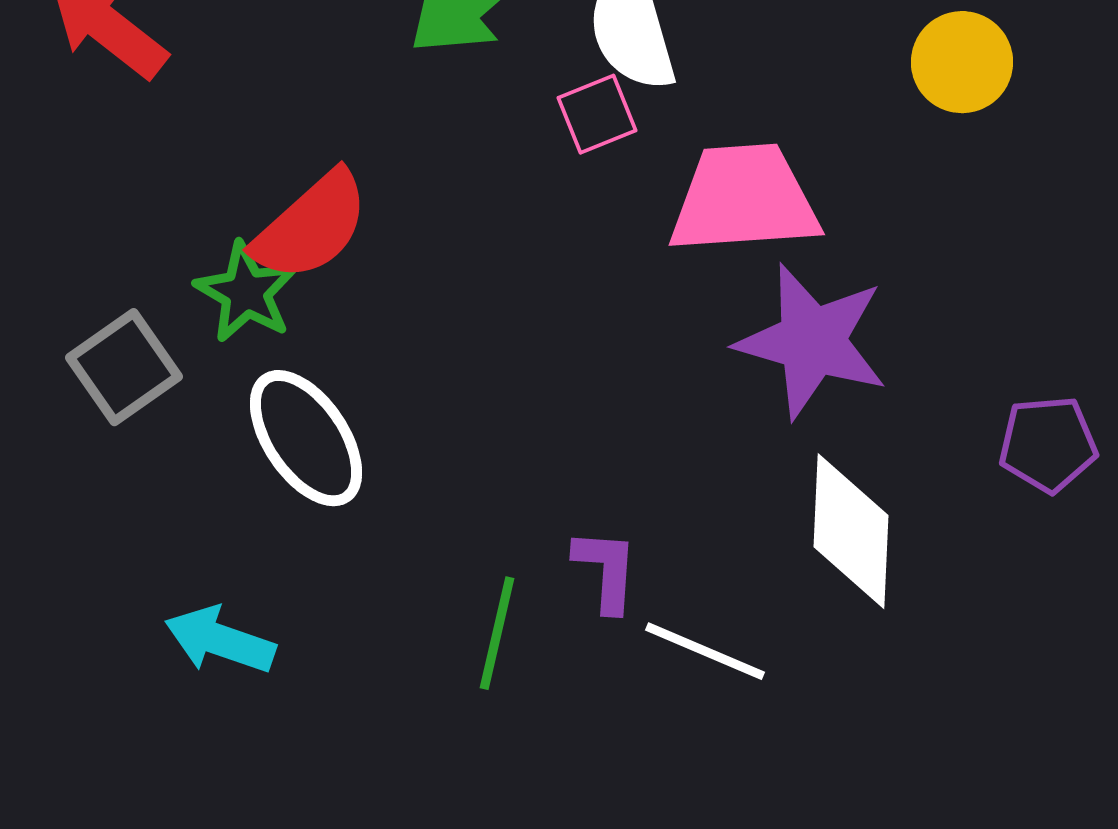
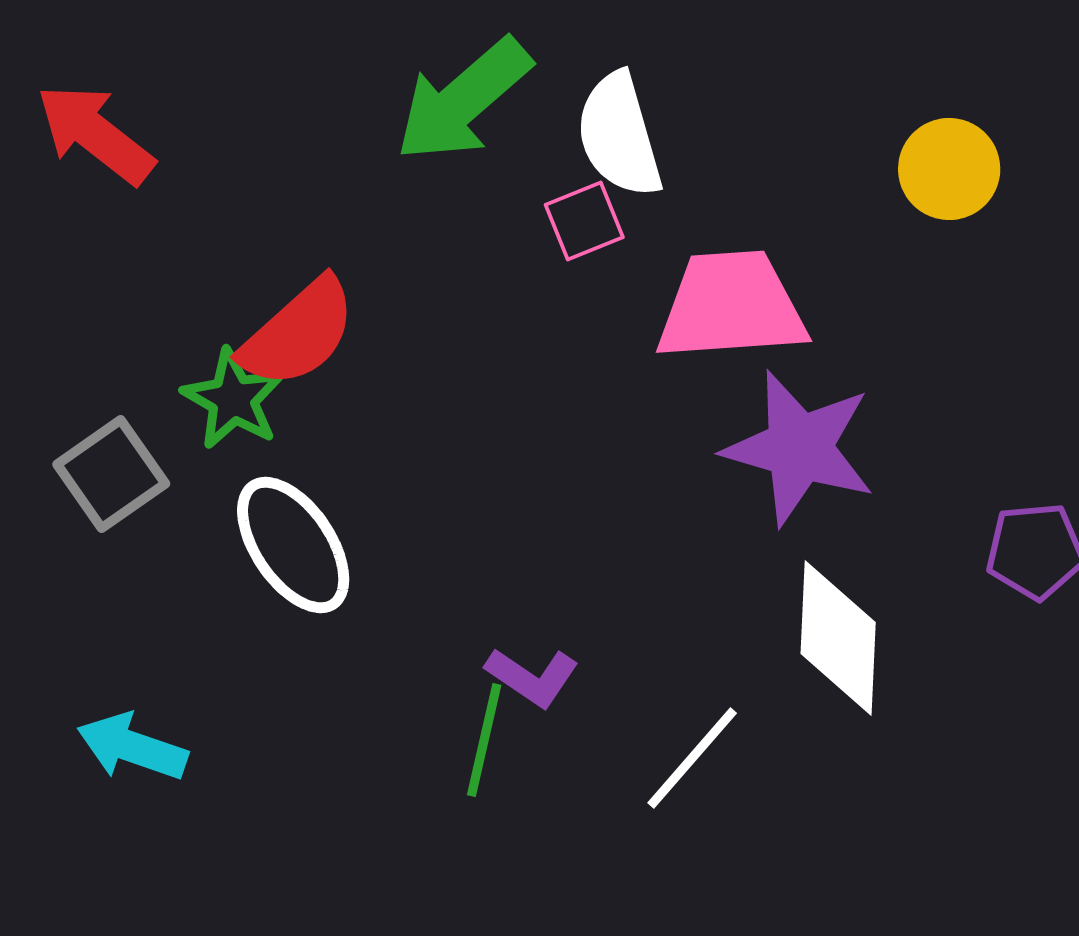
purple L-shape: (606, 570) -> (532, 677), moved, turned 120
cyan arrow: (220, 640) -> (132, 747), moved
white line: (705, 651) -> (692, 758), turned -72

